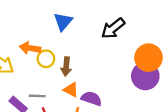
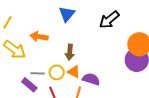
yellow circle: (46, 59) -> (57, 72), moved
gray line: (37, 96) -> (38, 73), moved

